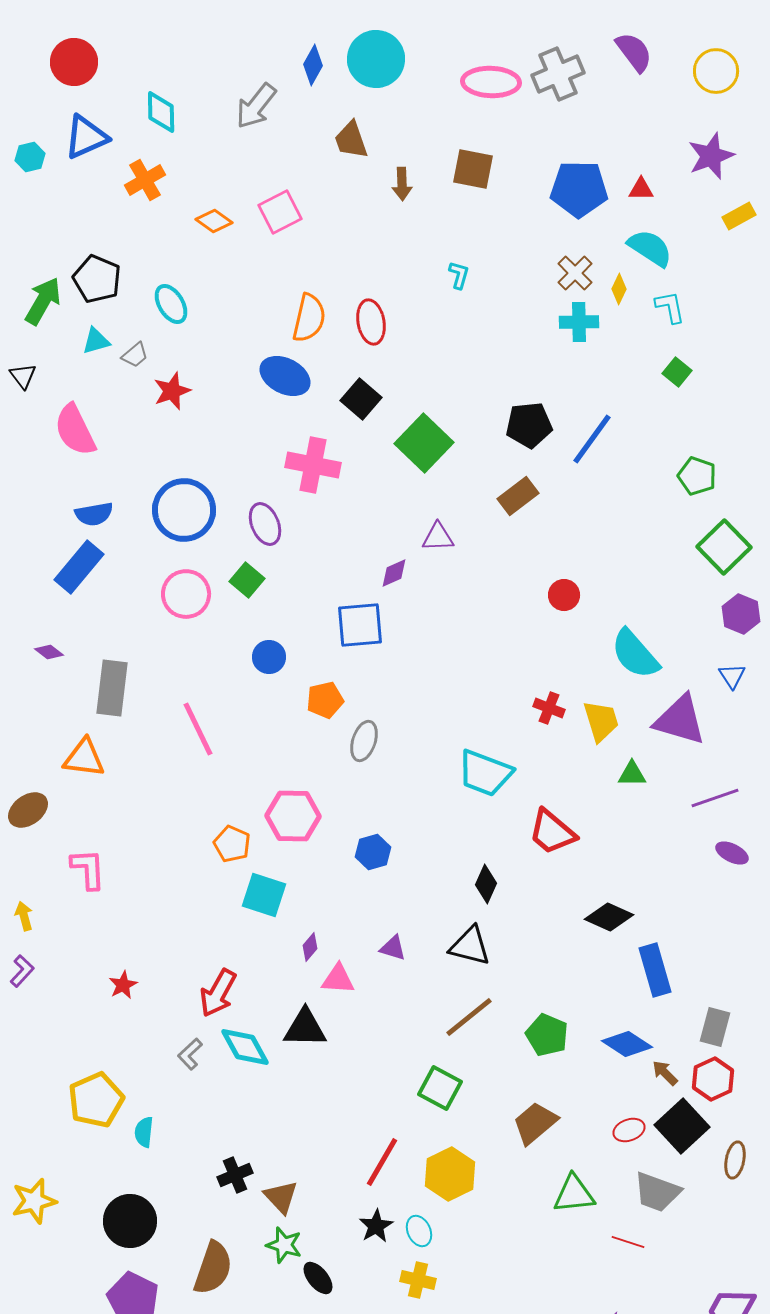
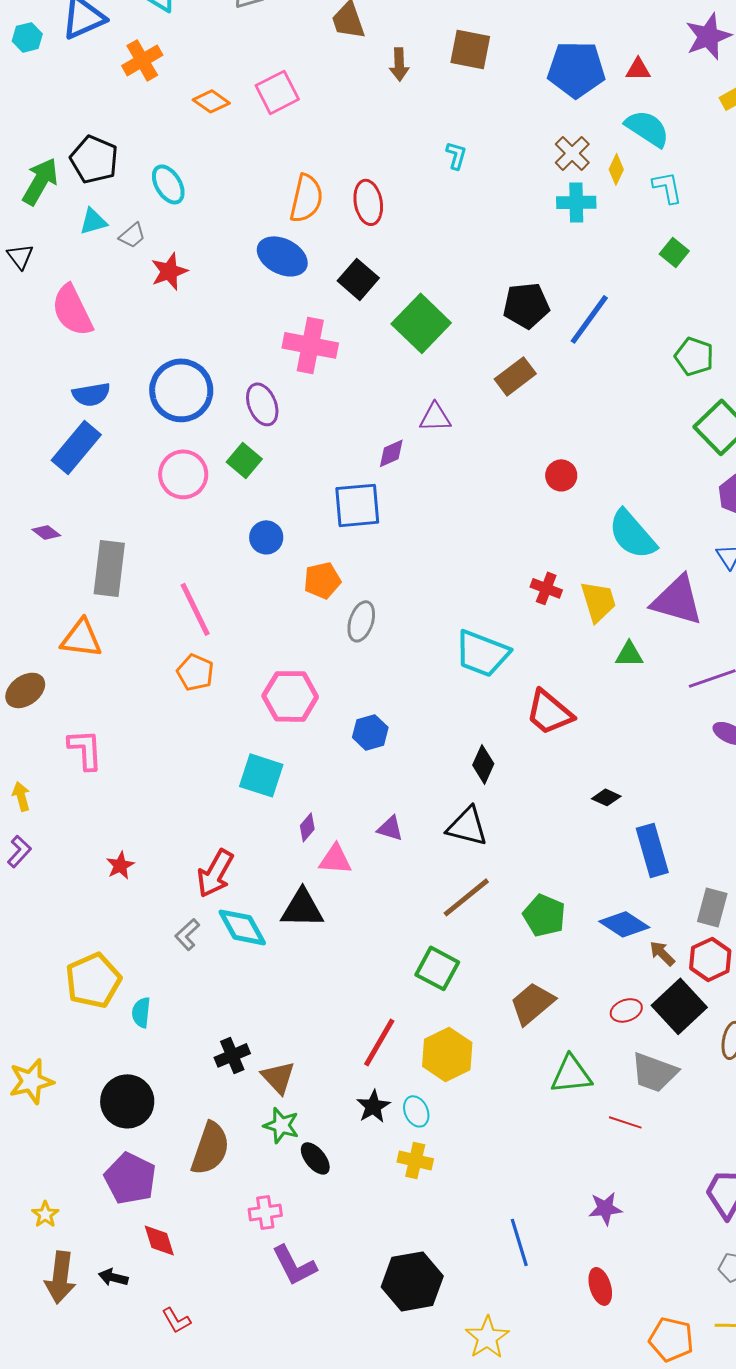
orange pentagon: (232, 844) -> (195, 672), moved
black diamond: (609, 917) -> (606, 797), size x0.6

